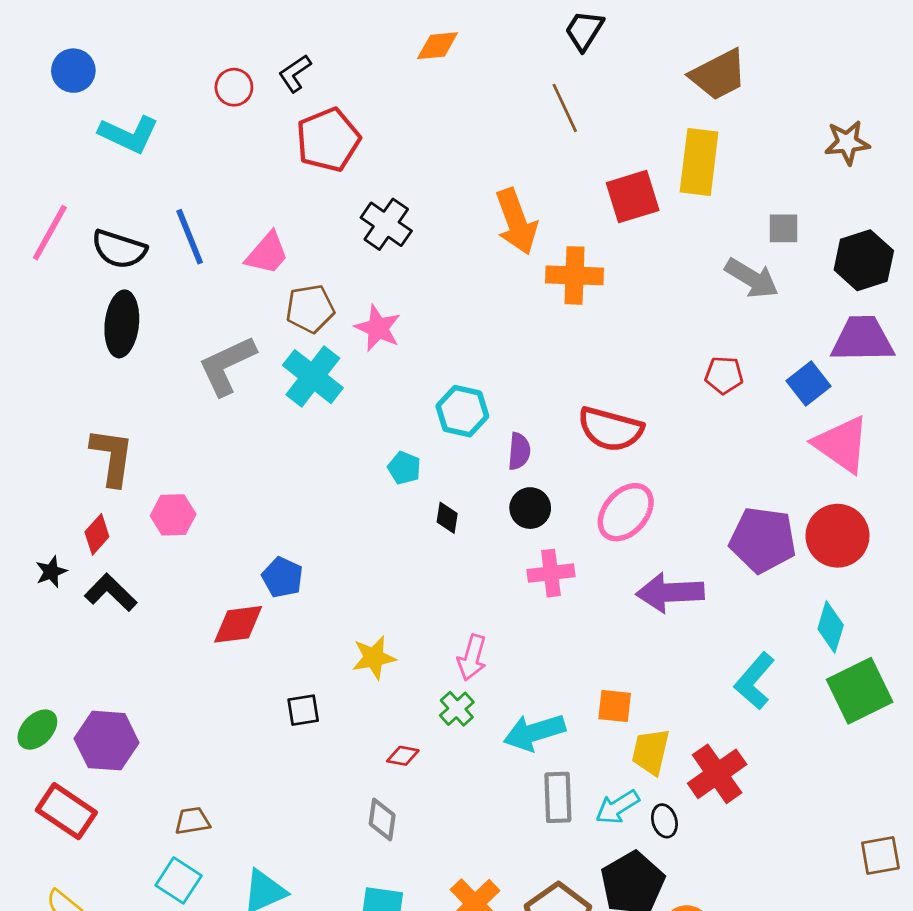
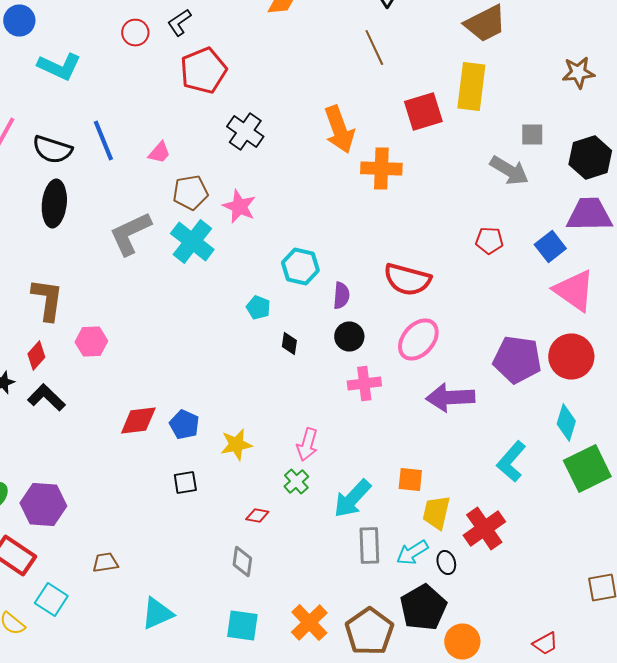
pink trapezoid: (267, 253) -> (159, 152), size x0.7
blue pentagon: (282, 577) -> (184, 424), moved
cyan arrow: (534, 732) -> (352, 498), turned -30
cyan square: (179, 880) -> (51, 600), moved

